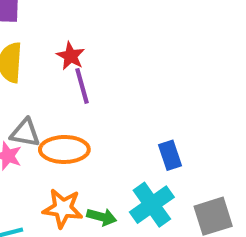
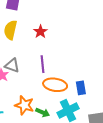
purple line: (82, 86) -> (43, 64), moved
orange ellipse: (64, 149) -> (55, 85), moved

